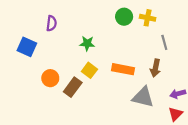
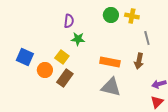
purple semicircle: (51, 23) -> (69, 21), moved
blue square: (27, 47) -> (25, 57), moved
yellow square: (89, 70) -> (62, 57), moved
gray triangle: (143, 97) -> (111, 87), moved

